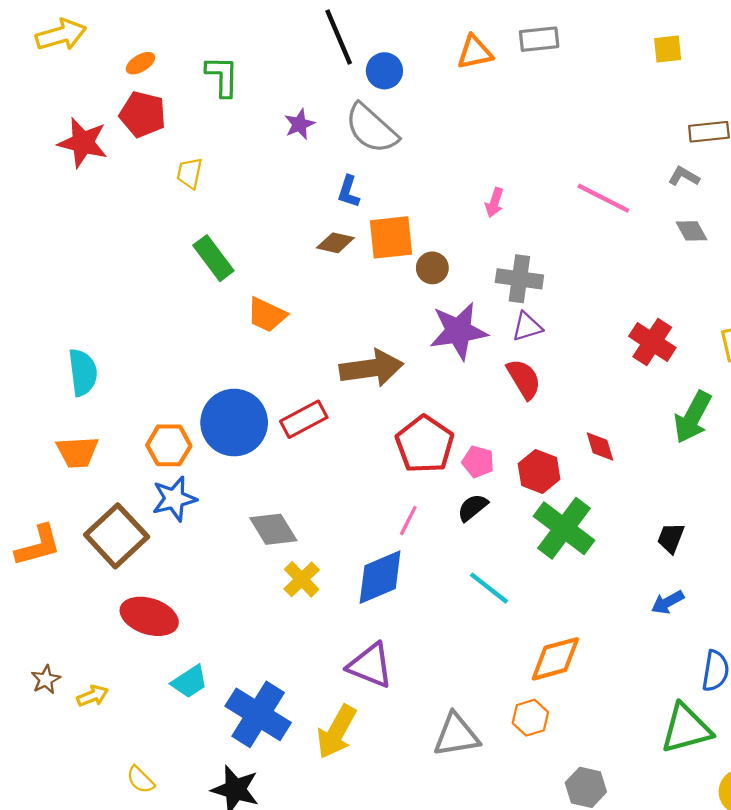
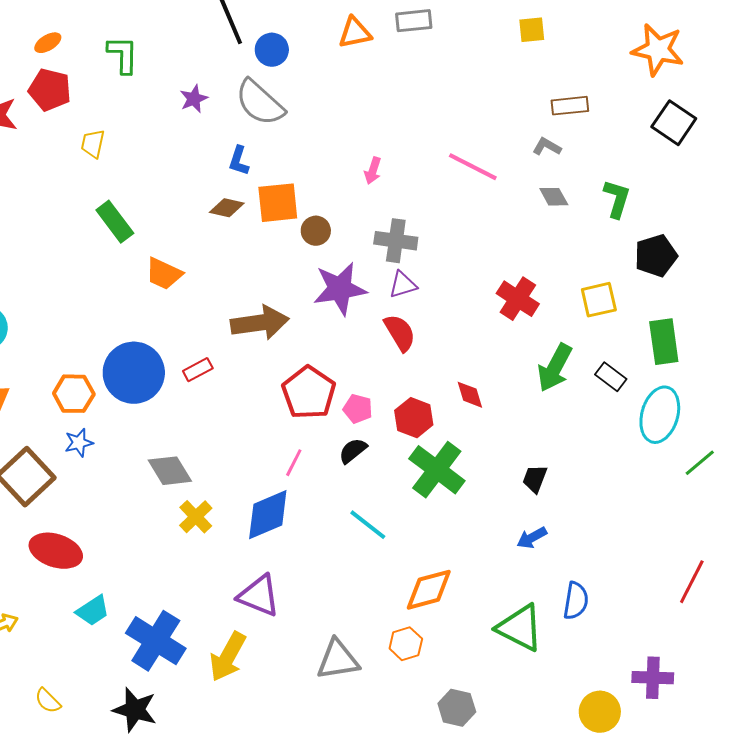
red rectangle: (304, 419) -> (198, 370), size x0.7
blue star: (174, 499) -> (79, 443), size x0.7
green triangle: (686, 729) -> (520, 628), moved, turned 42

